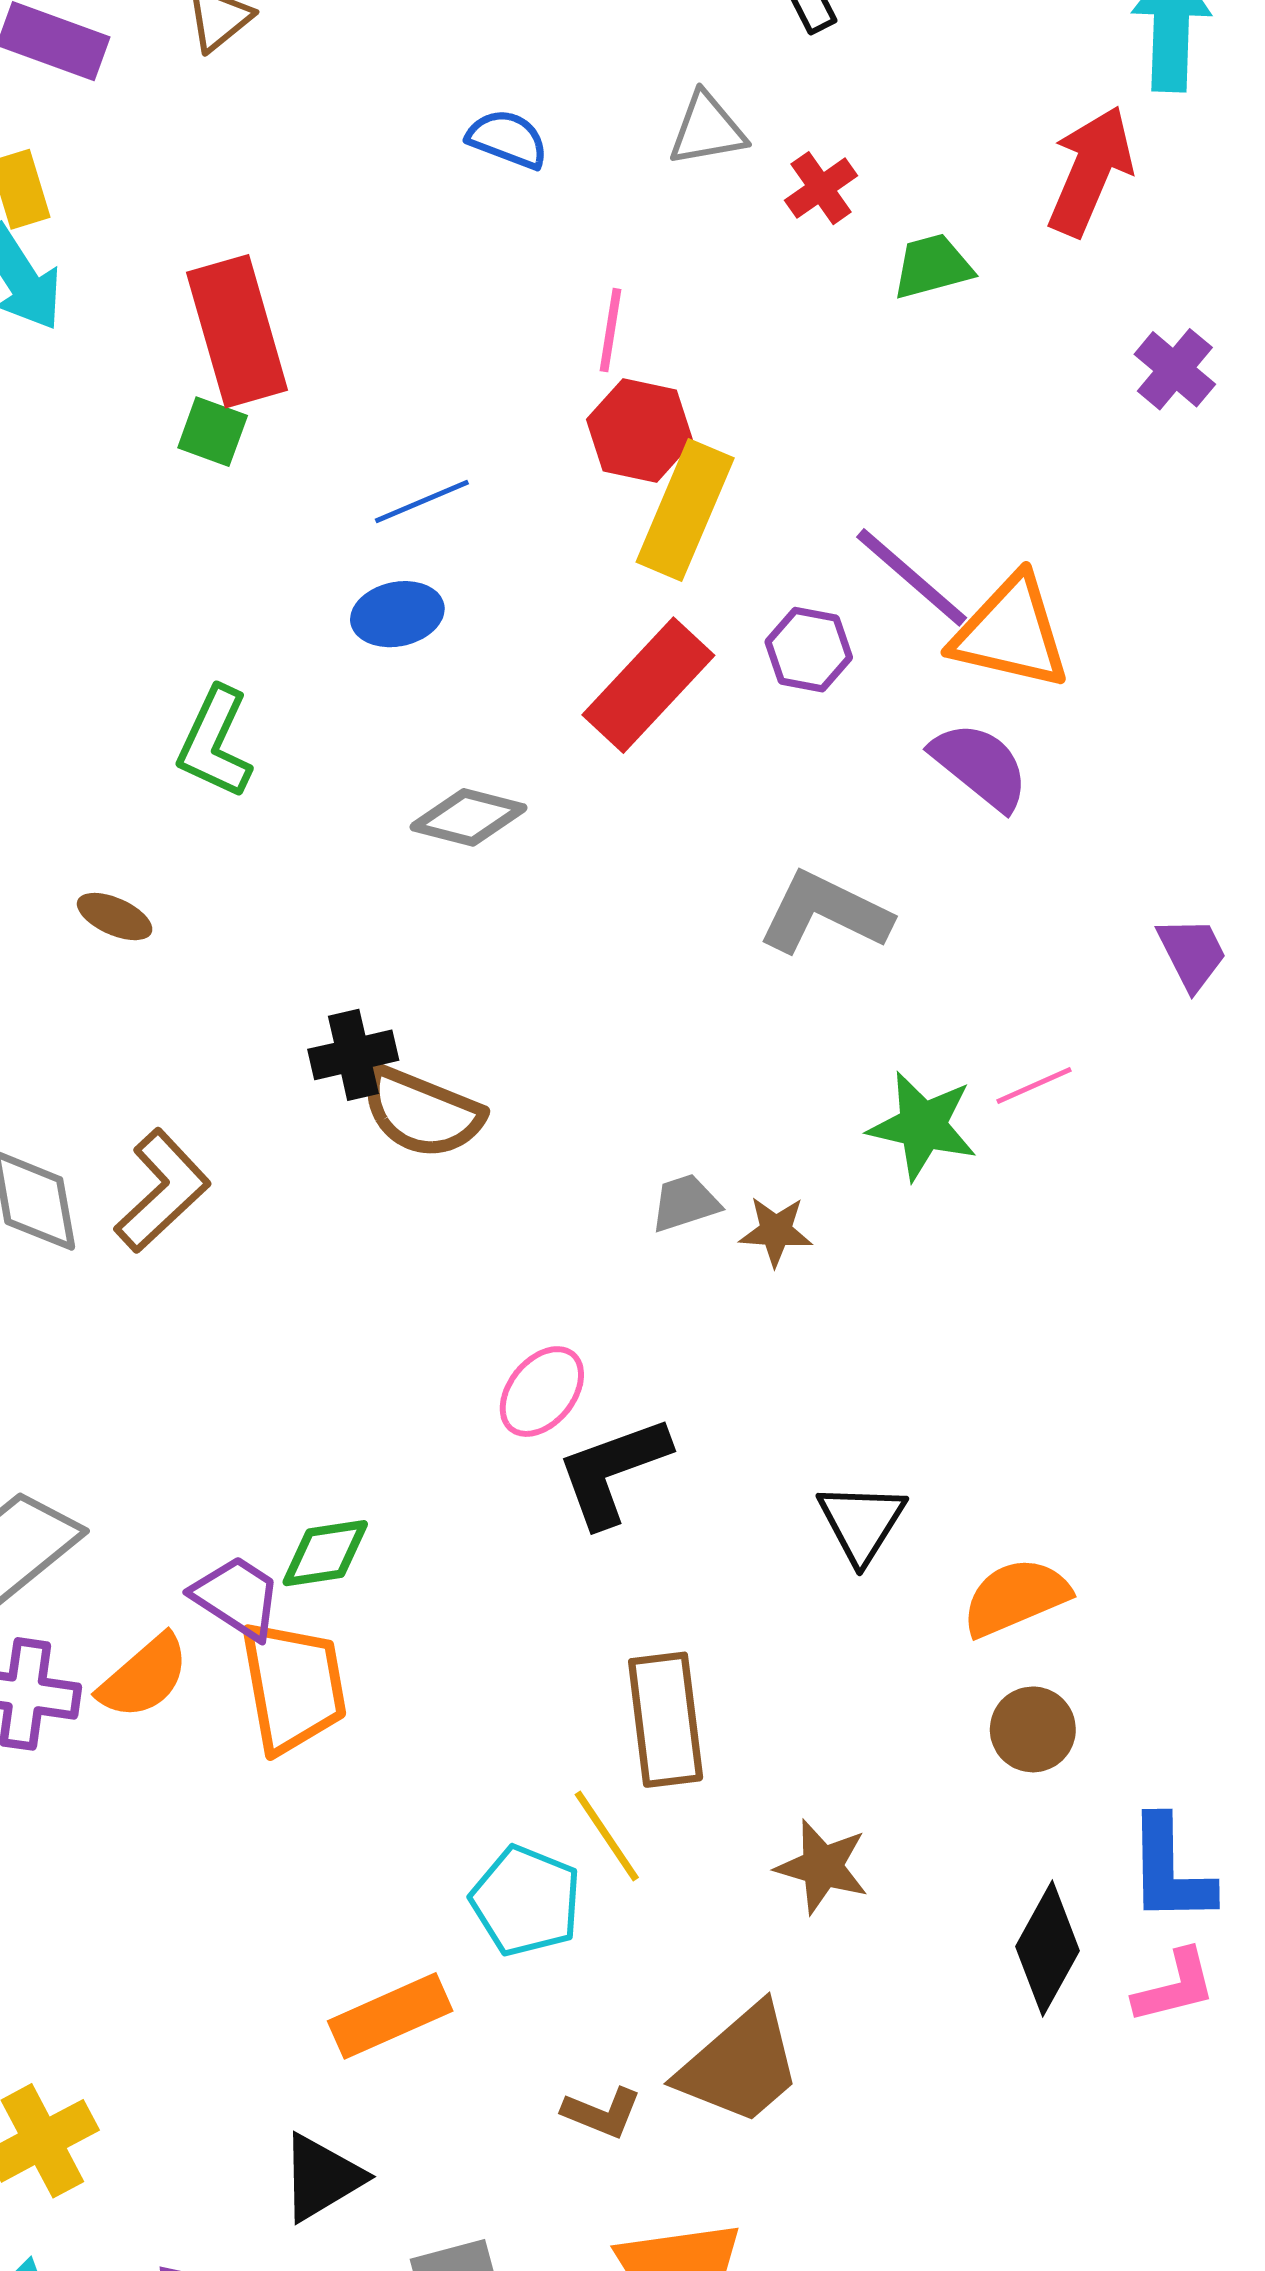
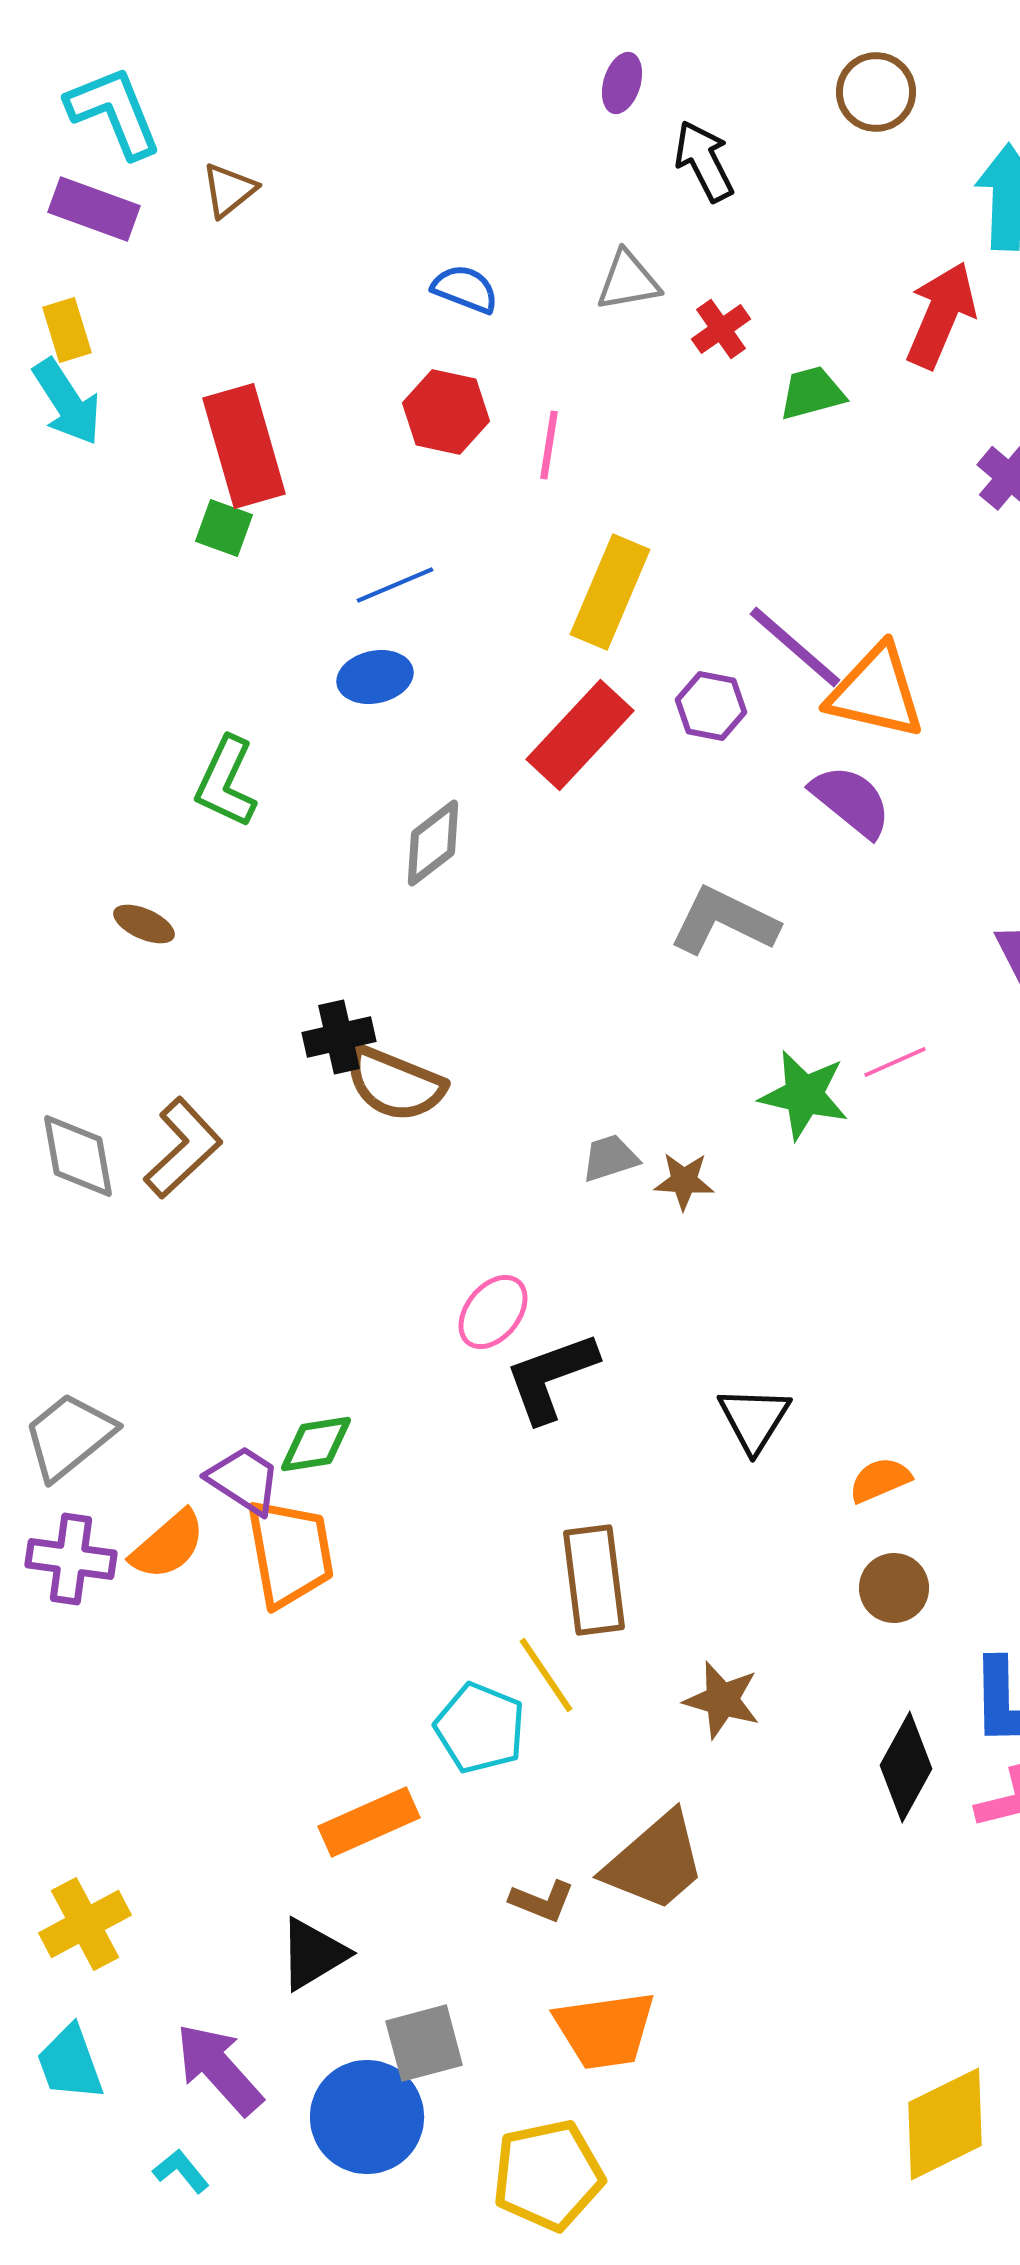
red hexagon: (640, 430) -> (446, 412), moved
gray diamond: (468, 817) -> (433, 843), turned -52
orange semicircle: (1016, 1597) -> (880, 1480), size x0.7

